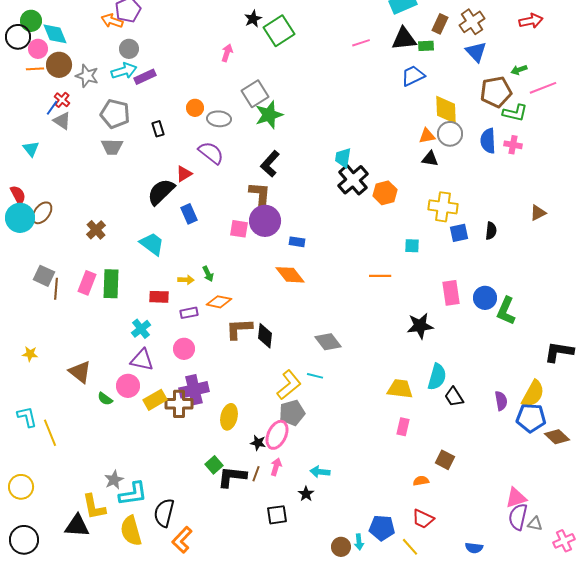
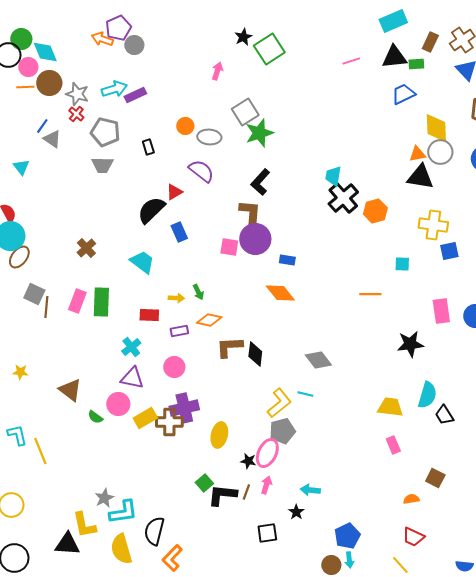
gray circle: (129, 49) -> (134, 45), moved
red cross: (62, 100) -> (76, 114), moved
black triangle: (430, 159) -> (420, 177), size x1.6
brown ellipse: (42, 213) -> (19, 257), moved
pink rectangle: (403, 427) -> (393, 445), turned -36
blue pentagon: (382, 528) -> (347, 536), moved, turned -30

